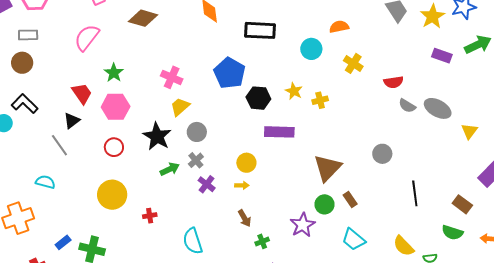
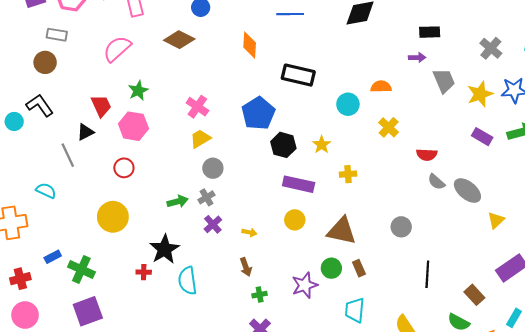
yellow cross: (320, 100) -> (348, 174), moved
black star: (157, 136) -> (164, 249), moved
yellow circle: (246, 163) -> (295, 220), moved
brown triangle: (328, 168) -> (342, 231), turned 48
red cross: (150, 216) -> (144, 272), moved
cyan trapezoid: (354, 239) -> (355, 310), turned 45

